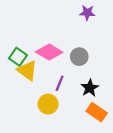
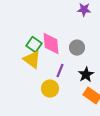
pink diamond: (49, 52) -> (51, 44), turned 55
green square: (18, 57) -> (34, 45), moved

